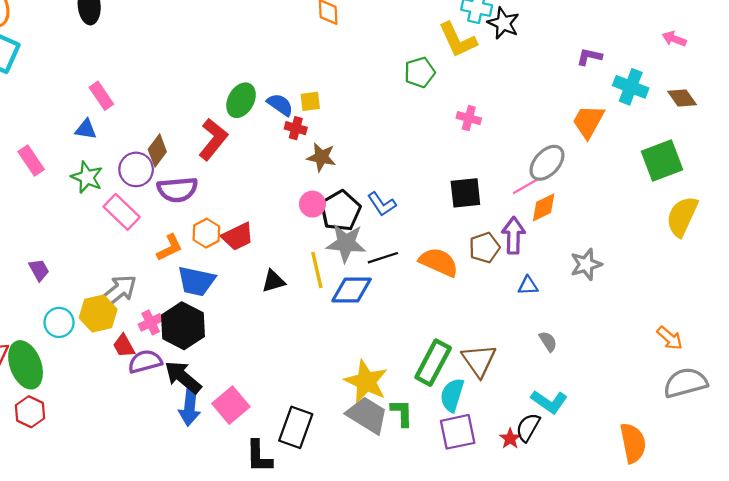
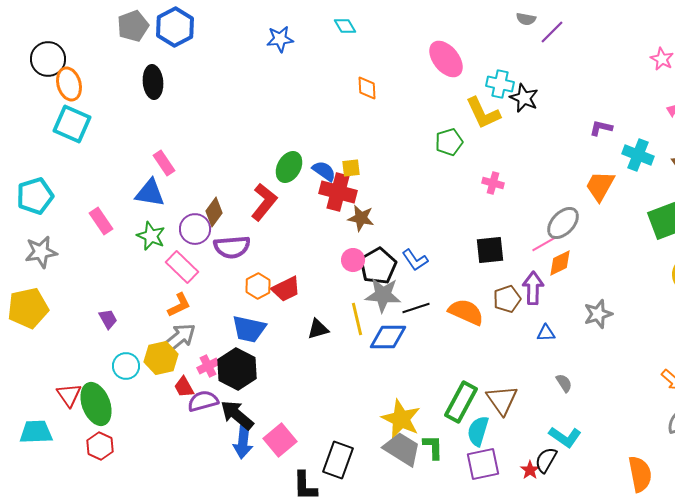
red cross: (296, 128) -> (338, 192), size x1.8
blue triangle: (86, 129) -> (150, 193), size x1.5
orange L-shape: (170, 248) -> (179, 305), moved

